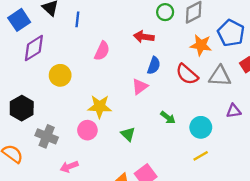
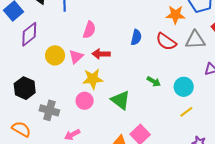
red arrow: (144, 37) -> (101, 54), moved
pink triangle: (140, 87) -> (76, 57), moved
green triangle: (128, 134) -> (121, 100), size x1.5

